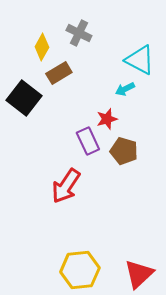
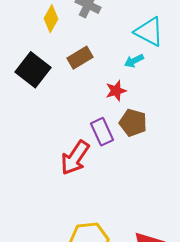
brown rectangle: (59, 73) -> (80, 58), moved
purple rectangle: (88, 141) -> (102, 132), moved

